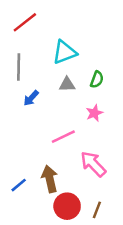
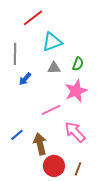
red line: (25, 22) -> (33, 18), moved
pink star: (94, 113) -> (76, 91), size x1.6
blue line: (19, 185) -> (17, 135), moved

